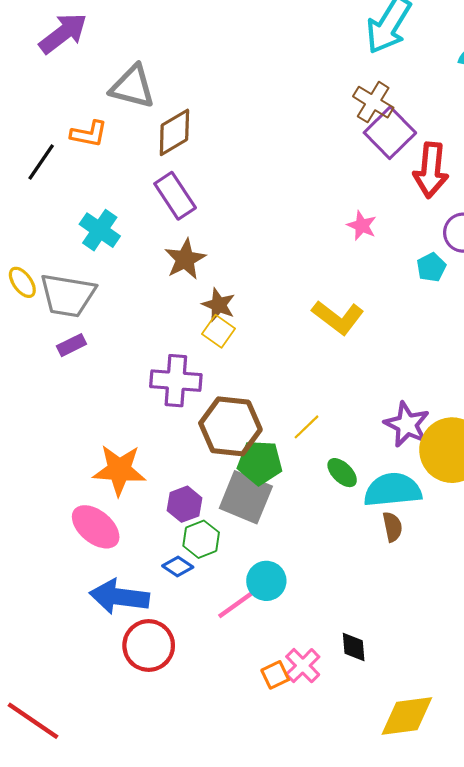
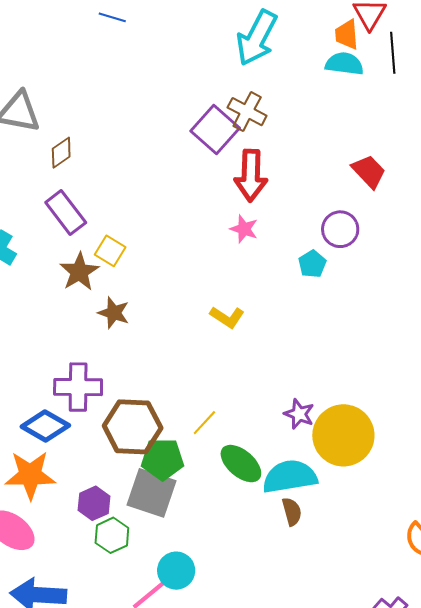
brown diamond: (174, 132) -> (61, 153), size x0.7
purple square: (390, 133) -> (215, 129), moved
red arrow: (431, 170) -> (251, 175), moved
yellow L-shape: (338, 317) -> (227, 317), size x0.7
yellow square: (218, 331) -> (110, 251), moved
purple star: (407, 424) -> (299, 414), size x0.7
green ellipse: (342, 473) -> (241, 464), size x1.4
blue diamond: (178, 567) -> (45, 426), moved, size x1.6

